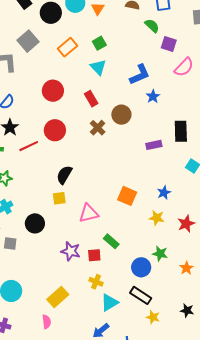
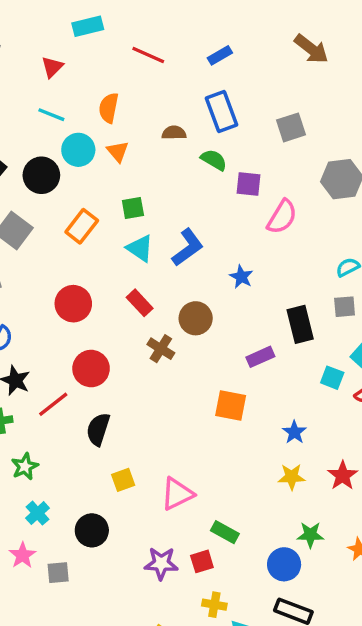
green square: (99, 43) -> (133, 208), turned 32
blue L-shape: (140, 75) -> (188, 247), moved
black semicircle: (64, 175) -> (98, 429), moved
orange square: (127, 196) -> (231, 405), moved

